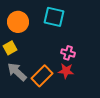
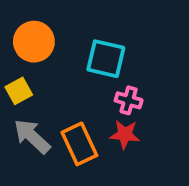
cyan square: (54, 17) -> (106, 59), moved
orange rectangle: (42, 76) -> (79, 144), turned -70

